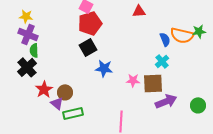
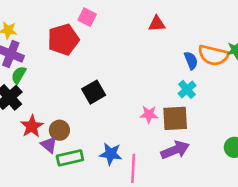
red pentagon: (90, 23) -> (63, 39), moved
black square: (88, 47) -> (94, 92), moved
green semicircle: (34, 50) -> (19, 75), turned 32
blue star: (104, 68) -> (111, 154), moved
purple arrow: (166, 101) -> (175, 150), moved

